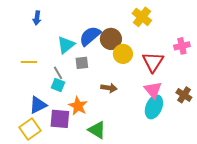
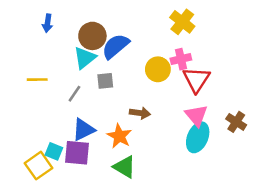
brown circle: (111, 39) -> (92, 36), moved
pink cross: (182, 46) -> (181, 59), moved
gray line: (58, 73) -> (74, 94), turned 64
cyan square: (58, 85) -> (54, 151), moved
blue triangle: (38, 105) -> (83, 130), moved
orange star: (78, 106) -> (119, 136), moved

